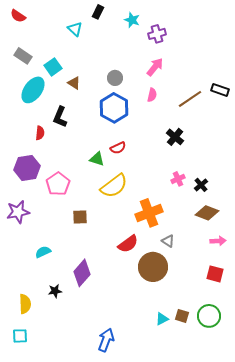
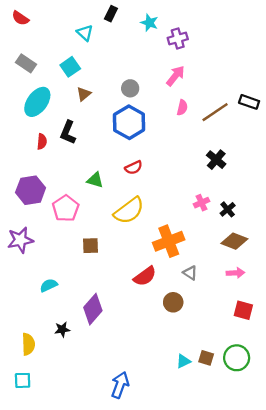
cyan square: (53, 67) -> (70, 67), moved
brown triangle: (74, 83) -> (84, 94), turned 48
pink semicircle: (152, 95) -> (182, 108), moved
red semicircle: (40, 133) -> (42, 142), moved
black cross: (175, 137) -> (216, 160), moved
green triangle: (97, 159) -> (95, 180), moved
pink arrow: (218, 241) -> (235, 273), moved
brown circle: (153, 267) -> (173, 302), size x0.6

